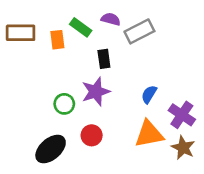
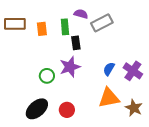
green rectangle: (81, 27) -> (65, 27), moved, turned 49
purple cross: (182, 115) -> (133, 71), moved
red circle: (92, 135) -> (67, 110), moved

